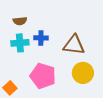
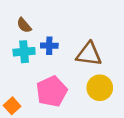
brown semicircle: (20, 21) -> (24, 25), turned 56
pink pentagon: (43, 76) -> (52, 91), turned 30

